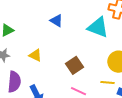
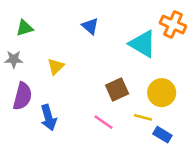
yellow triangle: (35, 55) -> (56, 66), turned 40
brown square: (74, 65) -> (117, 89), moved

